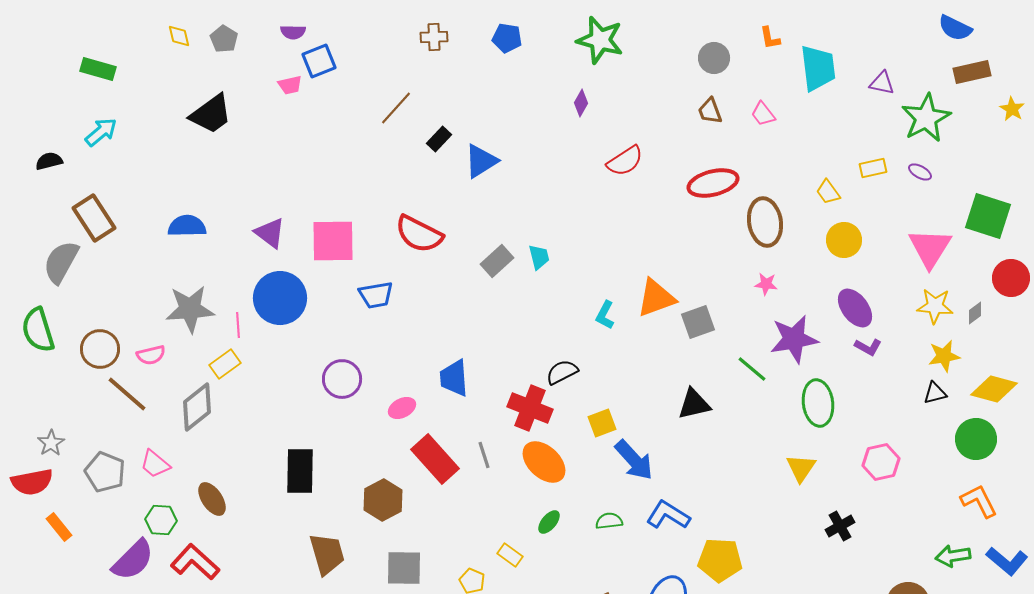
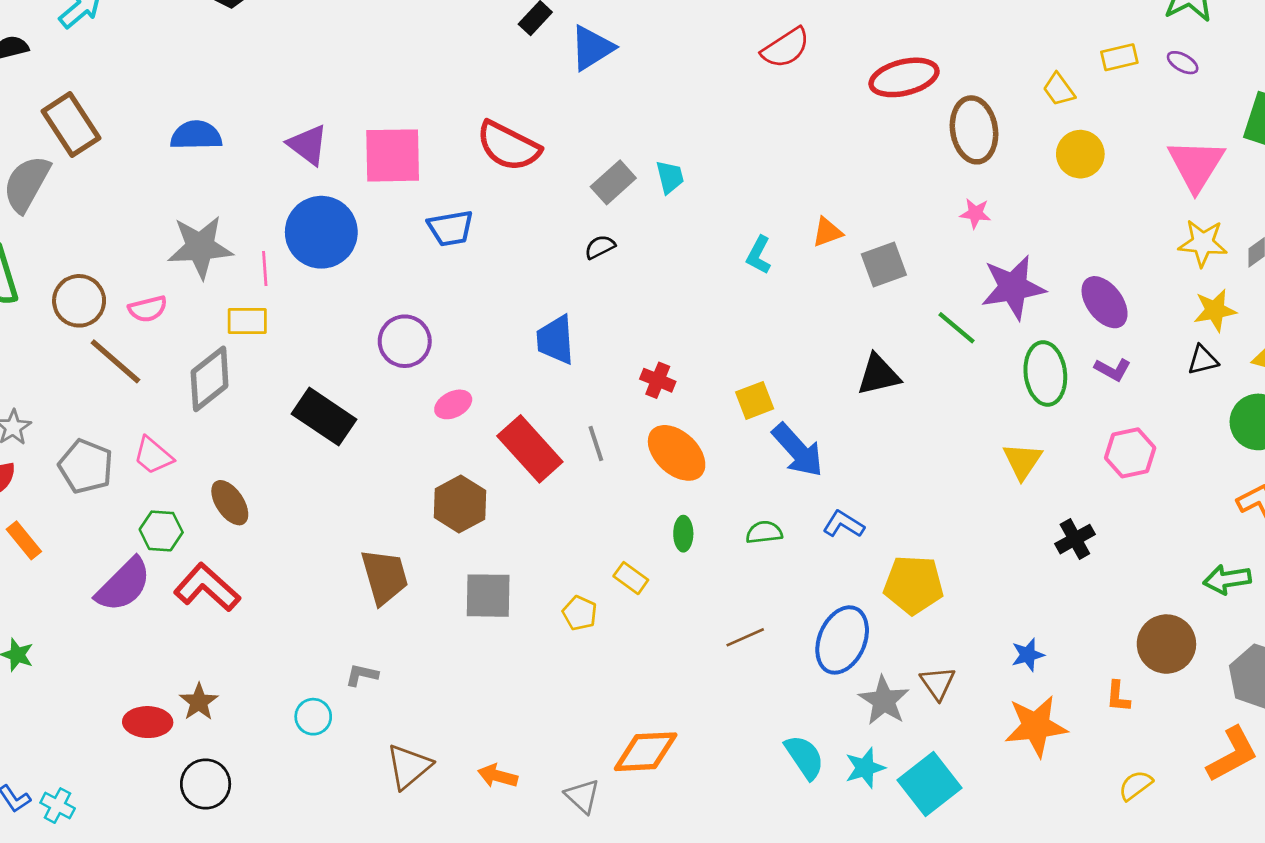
orange triangle: (656, 298) -> (827, 232), size x0.6
purple ellipse: (855, 308) -> (1105, 302), moved
purple L-shape: (868, 347) -> (1113, 369), moved
yellow rectangle: (225, 364) -> (247, 321), turned 36
black semicircle: (562, 372) -> (600, 247), moved, size x0.7
pink ellipse: (402, 408) -> (453, 404), moved
red cross: (530, 408) -> (658, 380), size x0.6
black rectangle: (300, 471) -> (324, 417), moved, turned -57
blue L-shape: (668, 515) -> (843, 524), size x0.7
green ellipse: (549, 522) -> (683, 534), turned -40

